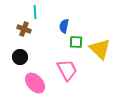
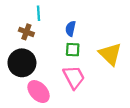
green square: (76, 42) -> (73, 50), moved
black circle: (20, 57) -> (22, 63), size x1.6

